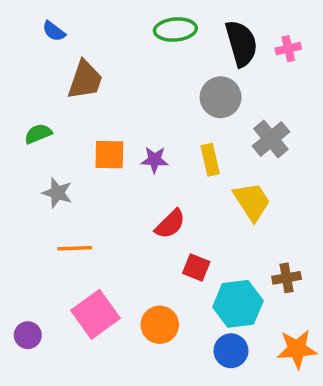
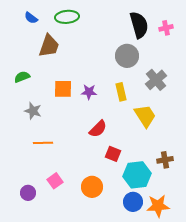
green ellipse: (175, 30) -> (67, 17), moved
pink square: (96, 314) -> (55, 181), size x0.6
purple circle: (28, 335) -> (28, 193), moved
orange star: (297, 349) -> (158, 206), moved

